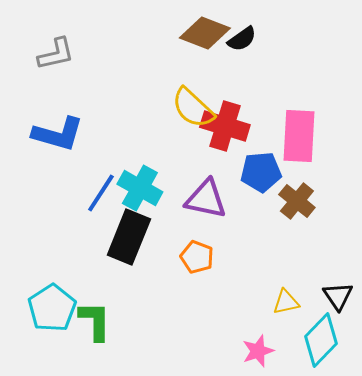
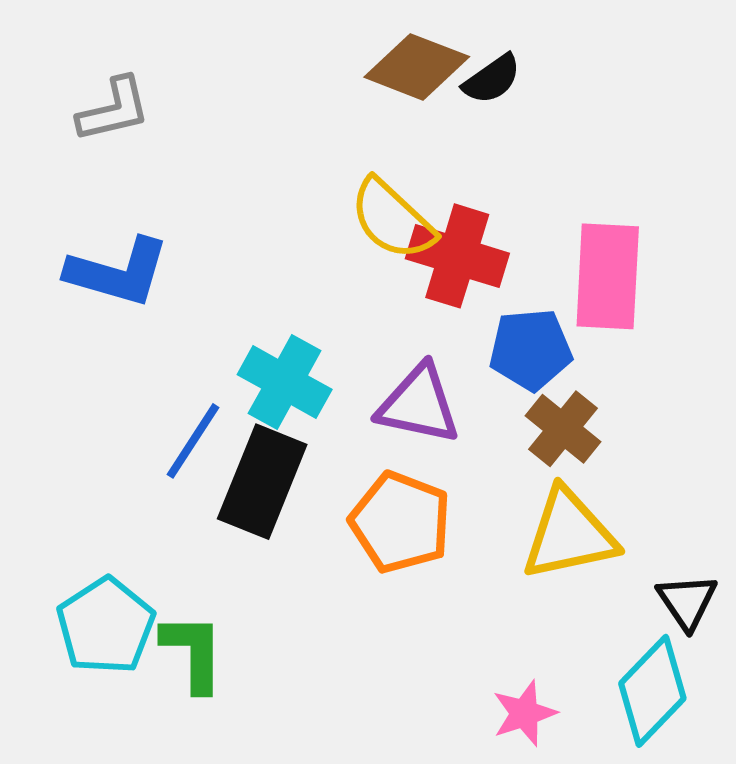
blue line: (101, 193) -> (193, 441), moved
brown cross: (297, 201) -> (563, 429), moved
orange pentagon: (197, 257) -> (400, 522), size x1.5
yellow triangle: (286, 302) -> (569, 534), moved, size x1.8

